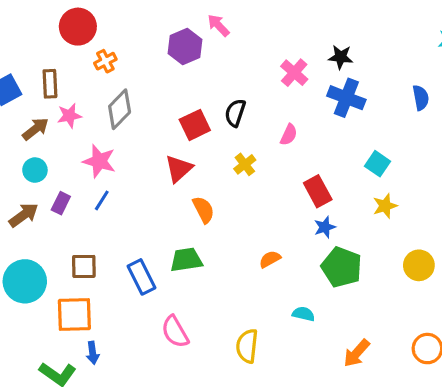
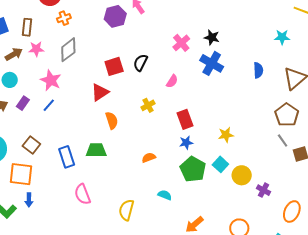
yellow cross: (245, 164) -> (148, 105), moved
cyan square: (378, 164) -> (220, 164), moved
brown square: (84, 266) -> (31, 145), turned 30

